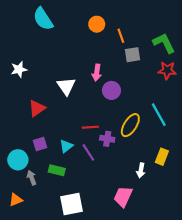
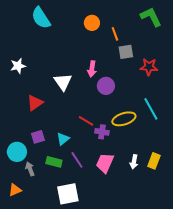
green L-shape: (164, 43) -> (151, 17), moved
red star: (167, 70) -> (149, 67), moved
yellow ellipse: (130, 125) -> (124, 119), turned 40
red line: (90, 127) -> (86, 121), turned 35
purple line: (88, 152) -> (77, 160), moved
yellow rectangle: (162, 157) -> (154, 161), moved
pink trapezoid: (123, 197) -> (105, 163), moved

